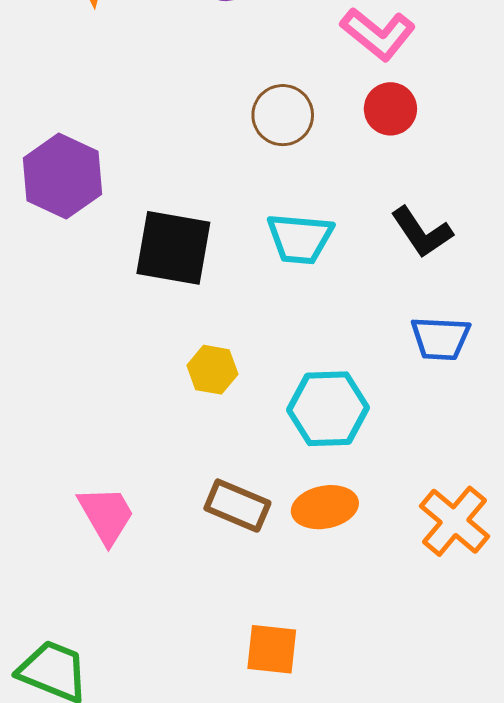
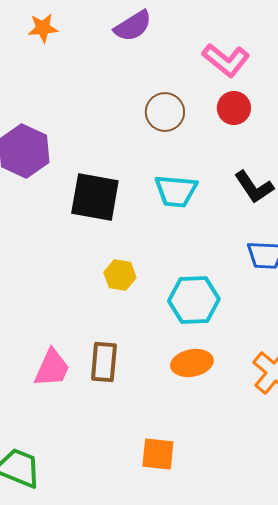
brown rectangle: (237, 506) -> (104, 362), moved, turned 72
pink trapezoid: (106, 515) -> (52, 368), turned 54

